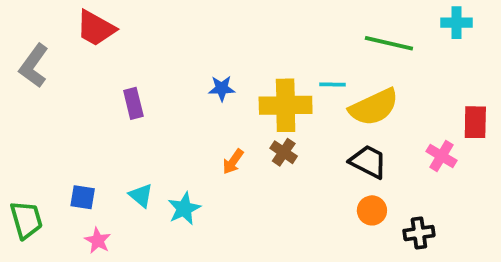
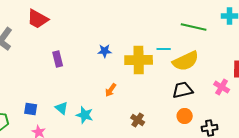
brown cross: (284, 152) -> (138, 120), moved
black trapezoid: (368, 162) -> (183, 90), turned -40
cyan star: (184, 209) -> (85, 115), turned -30

